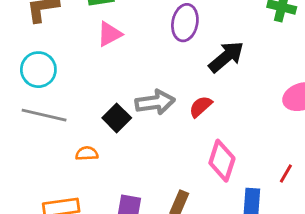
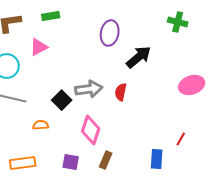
pink triangle: (110, 34) -> (39, 47), moved
red semicircle: (201, 107) -> (121, 92), turned -36
pink diamond: (222, 161) -> (91, 130), moved

